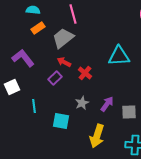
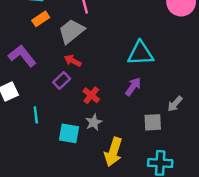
red cross: (85, 73) -> (91, 95), moved
gray star: (82, 103) -> (94, 122), moved
purple arrow: (107, 104) -> (133, 87), moved

